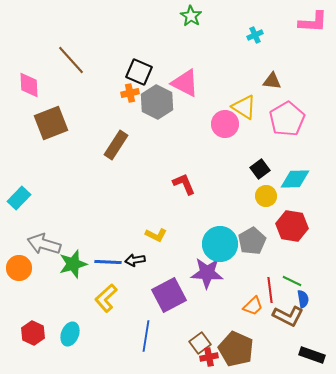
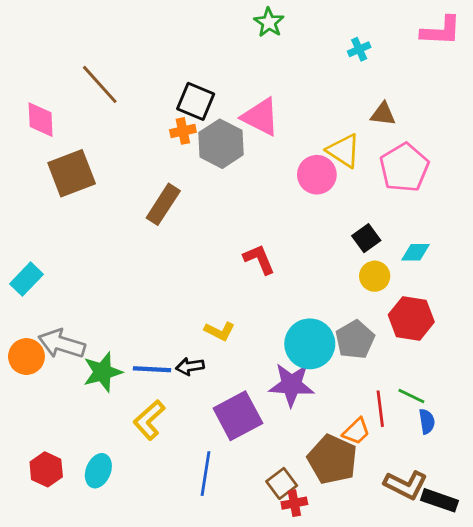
cyan diamond: (295, 179) -> (416, 252), size x0.7
orange circle: (19, 268) -> (26, 357), moved
brown L-shape: (288, 316) -> (406, 485), moved
brown pentagon: (236, 349) -> (332, 459), moved

